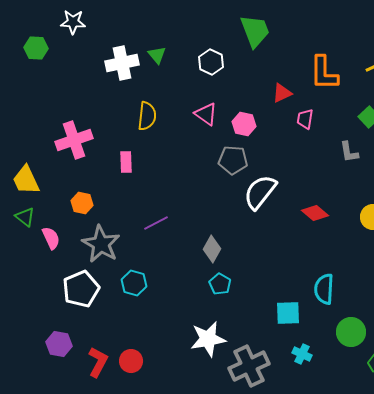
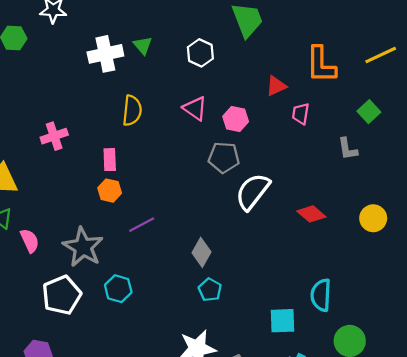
pink cross: (74, 140) -> (54, 136), size x0.7
orange hexagon: (82, 203) -> (110, 191), moved

